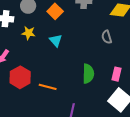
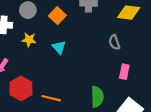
green semicircle: (88, 74) -> (97, 97), moved
pink rectangle: (116, 74) -> (124, 72), moved

